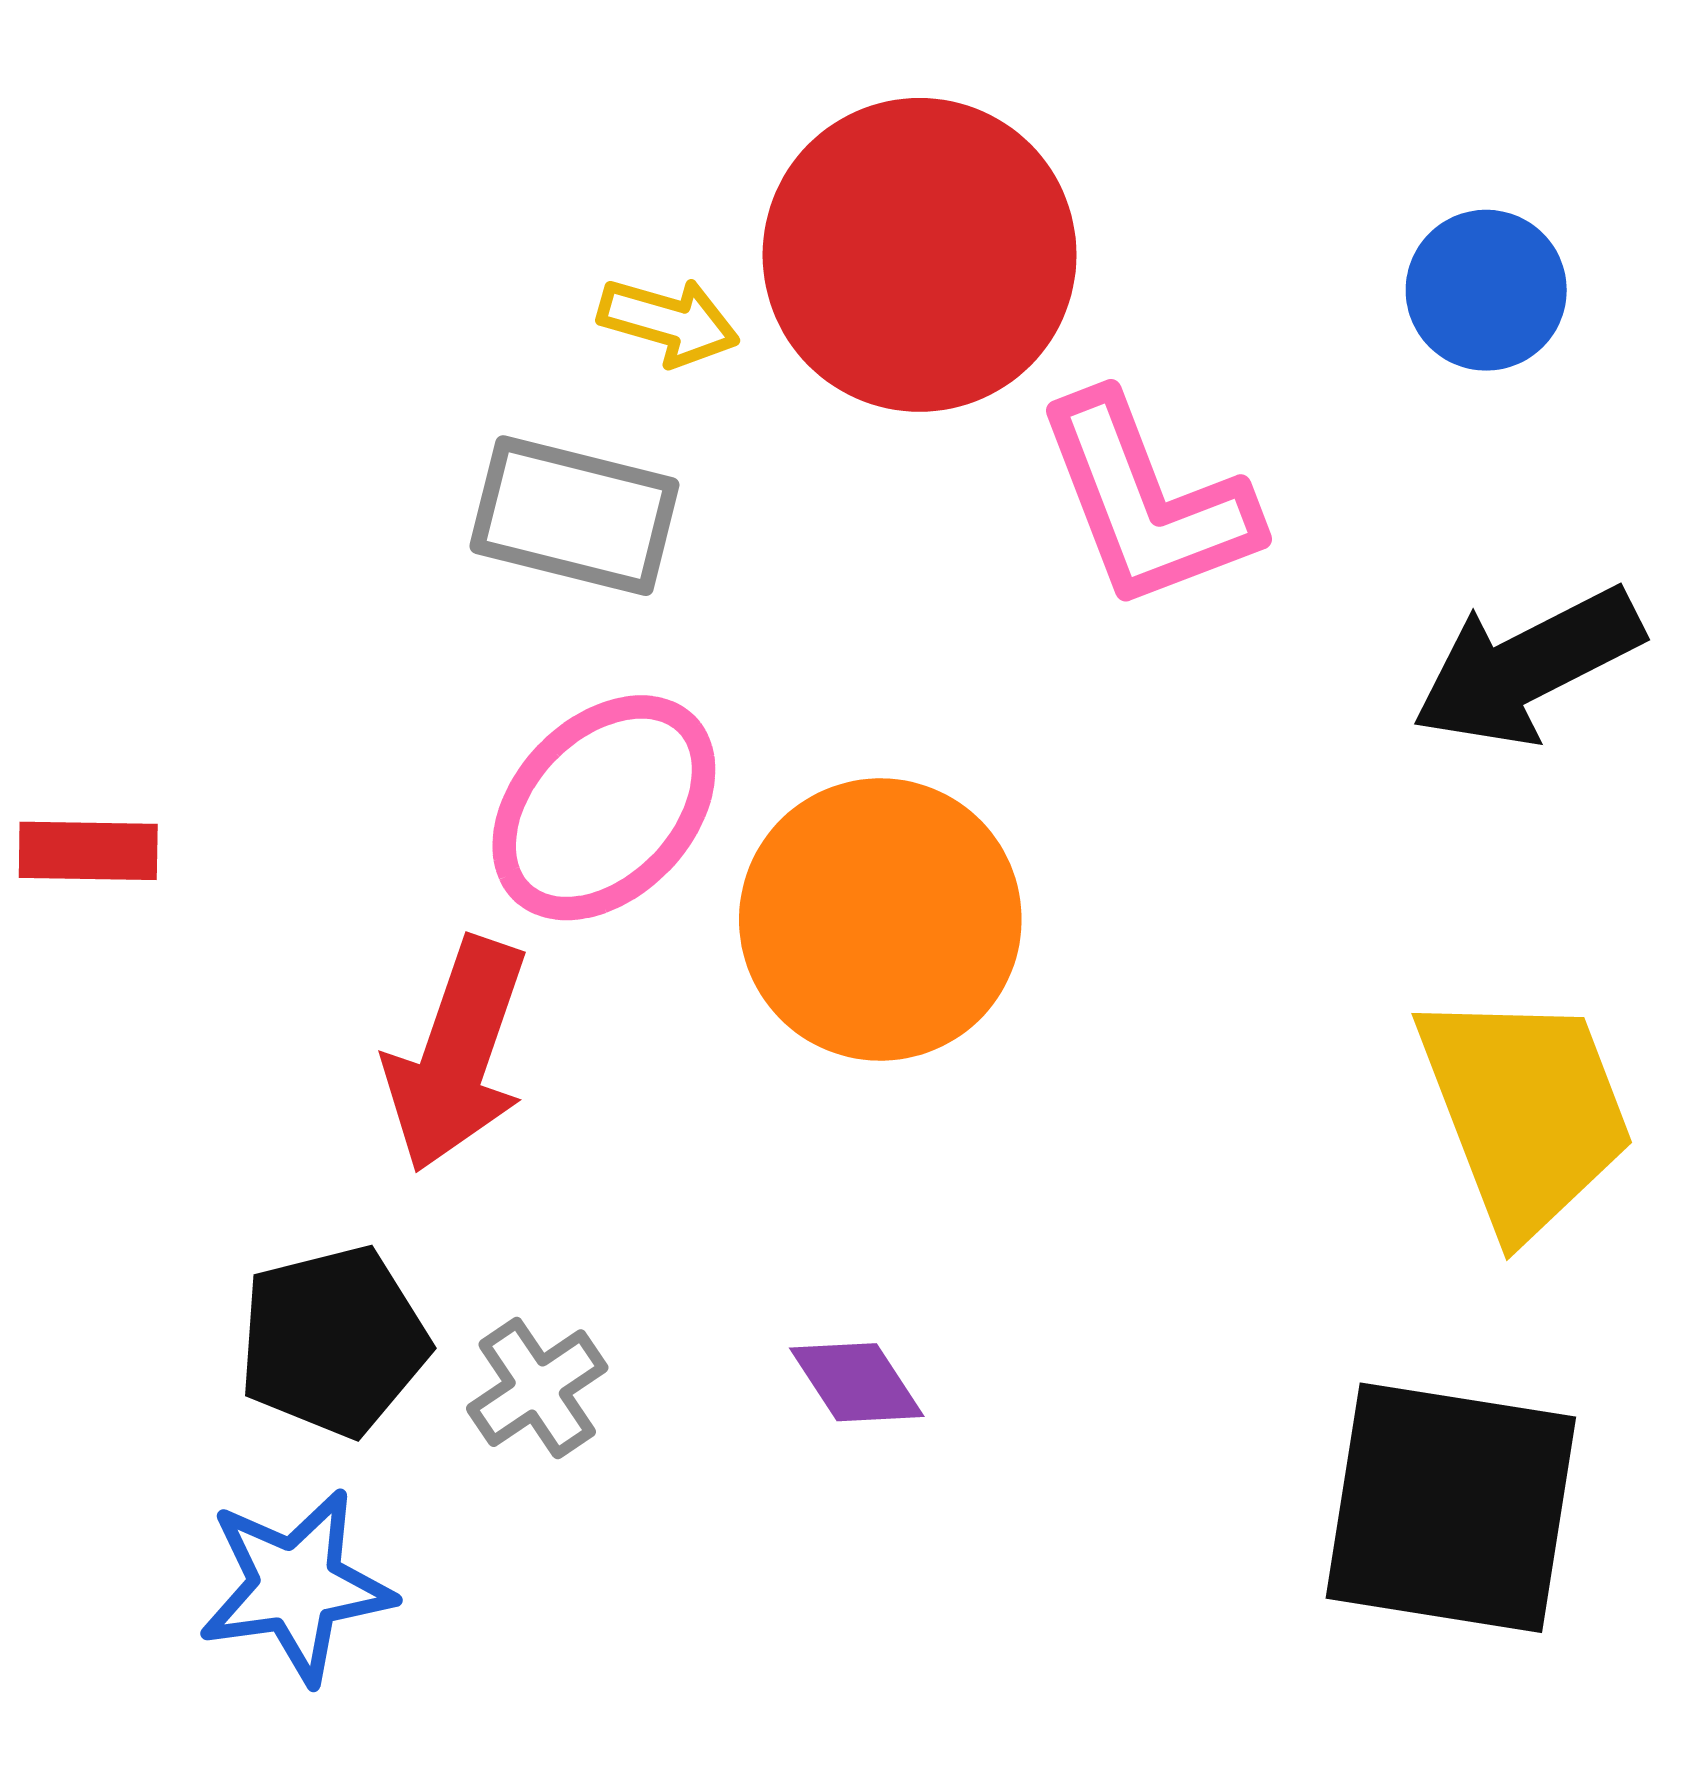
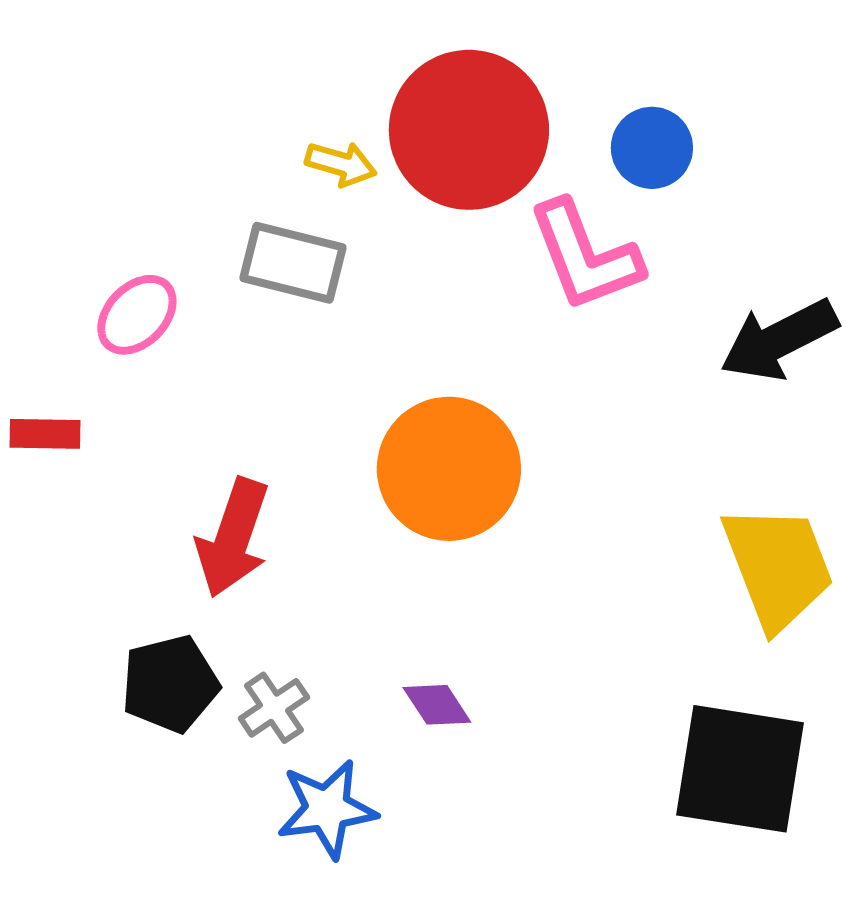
blue circle: (1486, 290) -> (652, 148), moved
pink ellipse: (604, 808) -> (137, 315), moved, size x0.7
blue star: (296, 1586) -> (327, 809), moved

